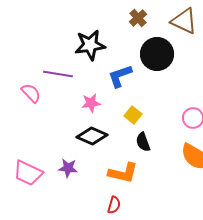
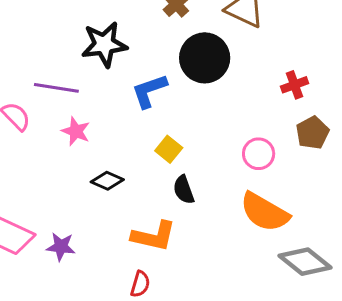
pink star: (91, 103) -> (76, 131), moved, turned 30
black diamond: (92, 136) -> (107, 181), size x0.7
purple star: (68, 168) -> (61, 247), moved

